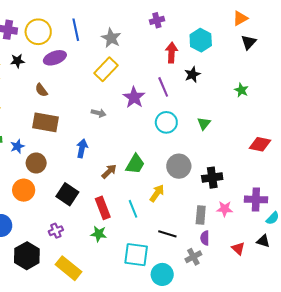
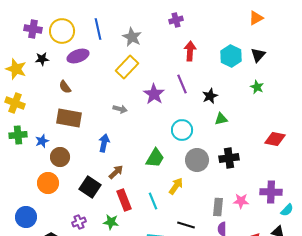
cyan hexagon: (201, 40) -> (231, 56), moved
black triangle: (249, 42) -> (258, 55), moved
black star: (192, 74) -> (210, 96), moved
cyan circle: (166, 122) -> (182, 130), moved
green triangle: (204, 123) -> (221, 119), turned 40
brown arrow: (109, 171) -> (116, 172), moved
black cross: (212, 178) -> (229, 158), moved
green star: (99, 234) -> (111, 222), moved

